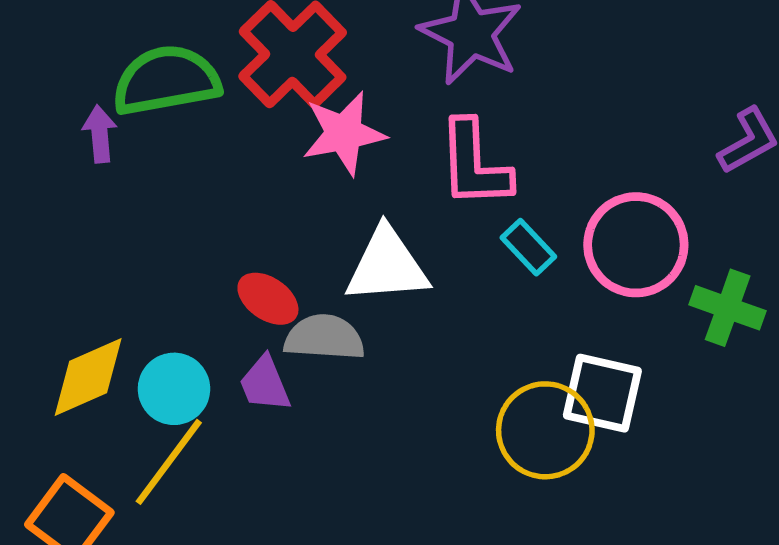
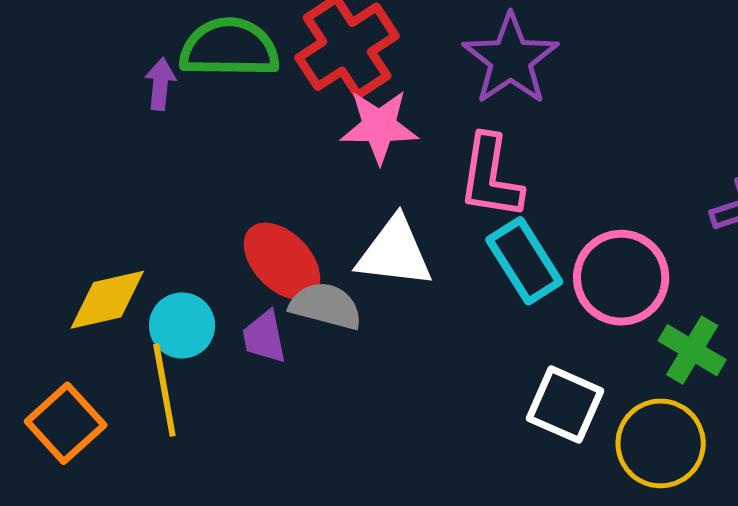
cyan rectangle: (528, 247) -> (524, 261), size x1.6
red ellipse: (268, 299) -> (282, 261), size x1.5
yellow circle: (545, 430) -> (661, 443), moved
yellow line: (169, 462) -> (164, 390), turned -58

